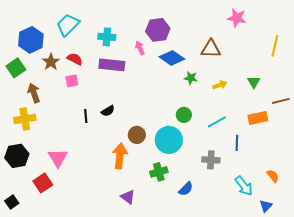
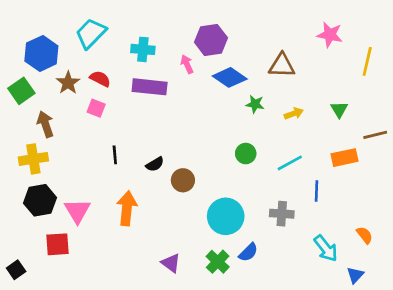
pink star: (237, 18) -> (330, 35), moved
pink square: (72, 81) -> (96, 108), turned 32
black semicircle: (108, 111) -> (155, 164), moved
cyan circle: (169, 140) -> (226, 216), moved
black hexagon: (17, 156) -> (40, 200), moved
orange arrow: (120, 156) -> (127, 208), moved
green cross: (159, 172) -> (218, 262), moved, turned -30
red square: (43, 183) -> (57, 244), turned 30

